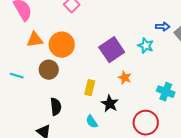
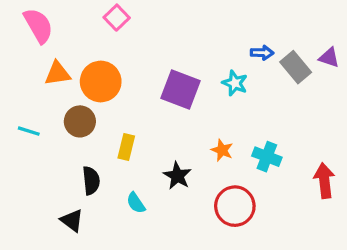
purple square: (112, 50) -> (181, 89), turned -35
orange star: (125, 78) -> (222, 150), moved
yellow rectangle: (90, 88) -> (126, 147), moved
cyan semicircle: (92, 122) -> (136, 203), moved

